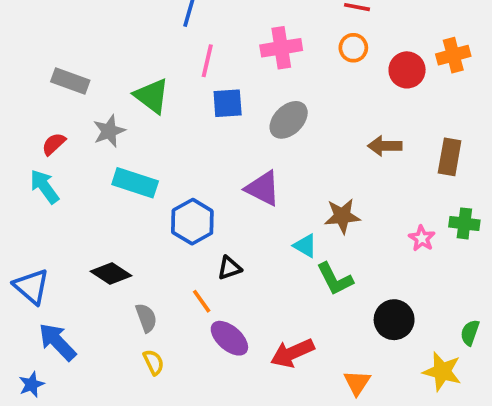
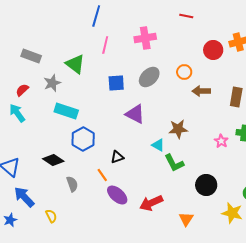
orange circle: (353, 48) -> (184, 72), moved
blue square: (228, 103) -> (116, 83), moved
blue hexagon: (192, 222) -> (83, 139), moved
yellow semicircle: (154, 362) -> (51, 216), moved

